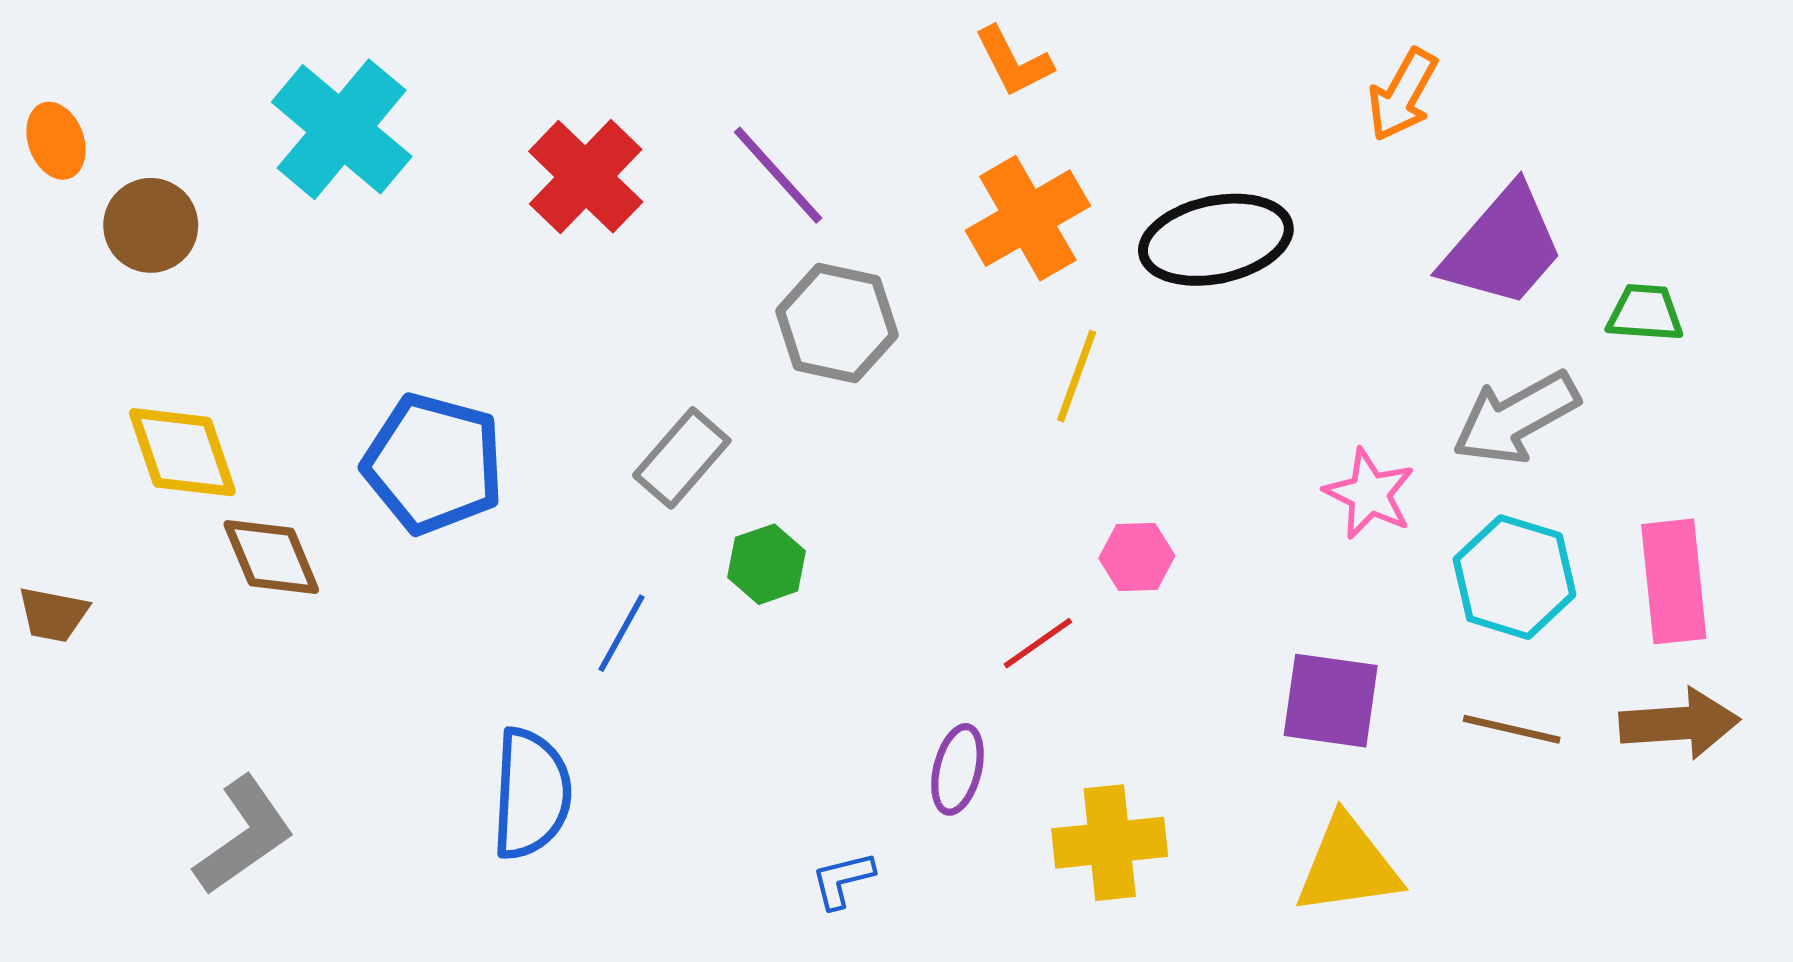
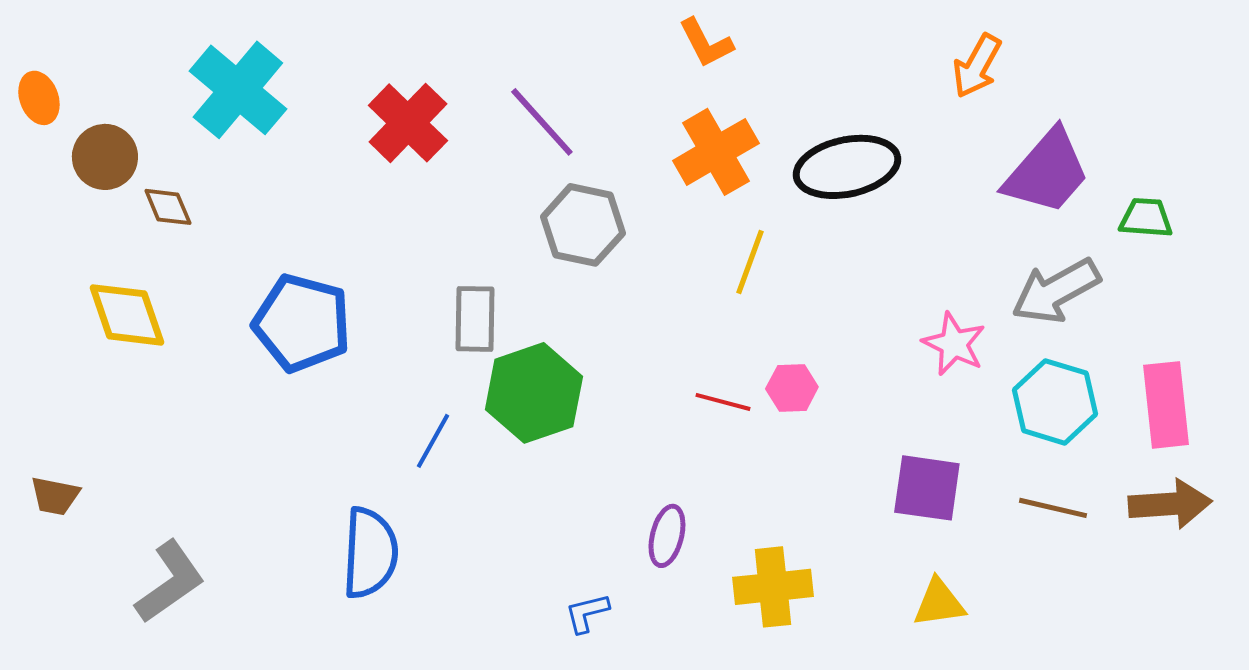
gray rectangle: (682, 458) -> (475, 319), turned -40
brown diamond: (271, 557) -> (168, 207), moved, size x0.7
green hexagon: (767, 564) -> (534, 393), size x1.8
brown trapezoid: (53, 614) -> (55, 496), moved
red line: (1038, 643) -> (723, 402), moved, turned 50
yellow triangle: (1348, 866) -> (939, 603), size x0.7

